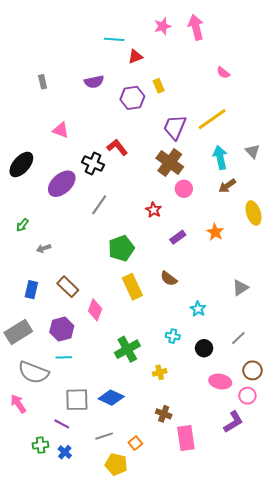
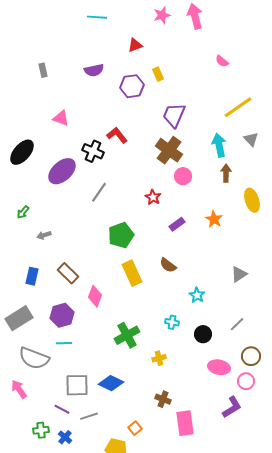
cyan line: (114, 39) -> (97, 17), moved
yellow line: (212, 119) -> (238, 107), moved
brown arrow: (227, 186) -> (226, 173), turned 126
gray line: (104, 436) -> (89, 416), moved

